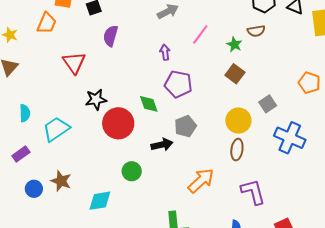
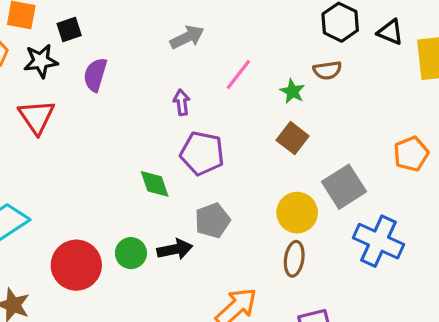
orange pentagon: (309, 83) -> (411, 154), turned 30
black star: (96, 100) -> (41, 61), moved
gray square: (268, 104) -> (344, 187), size x1.5
red circle: (118, 123) -> (76, 265), moved
green circle: (132, 171) -> (131, 253), moved

